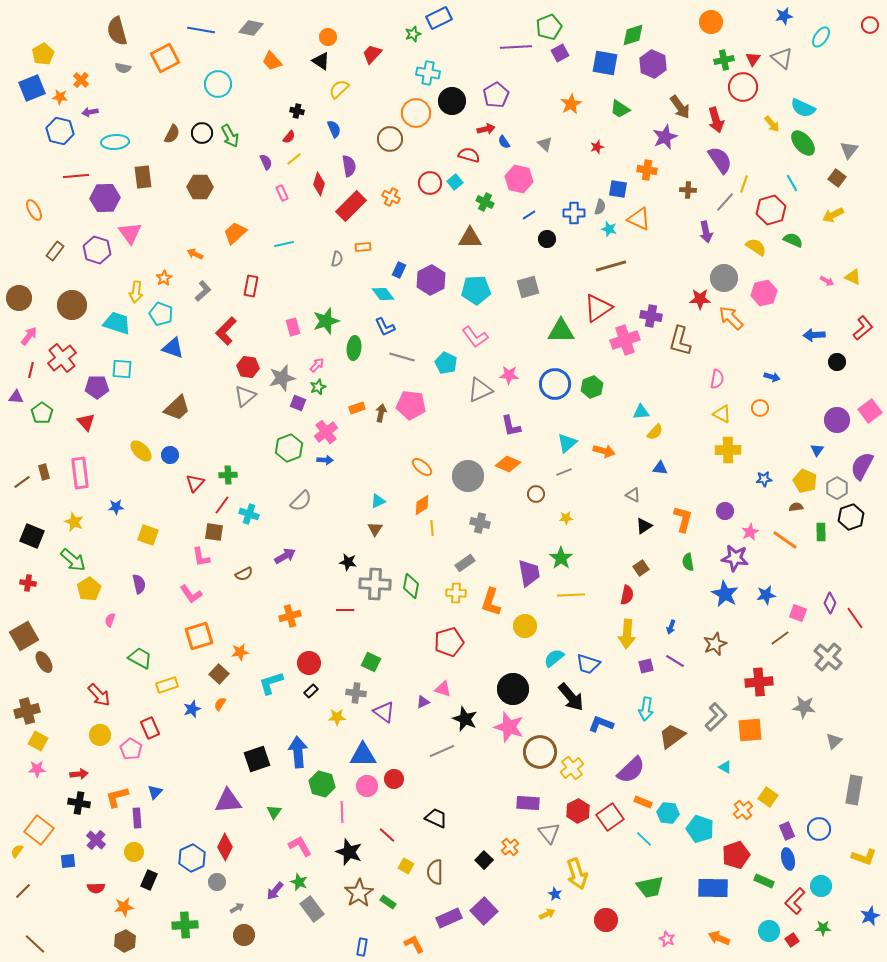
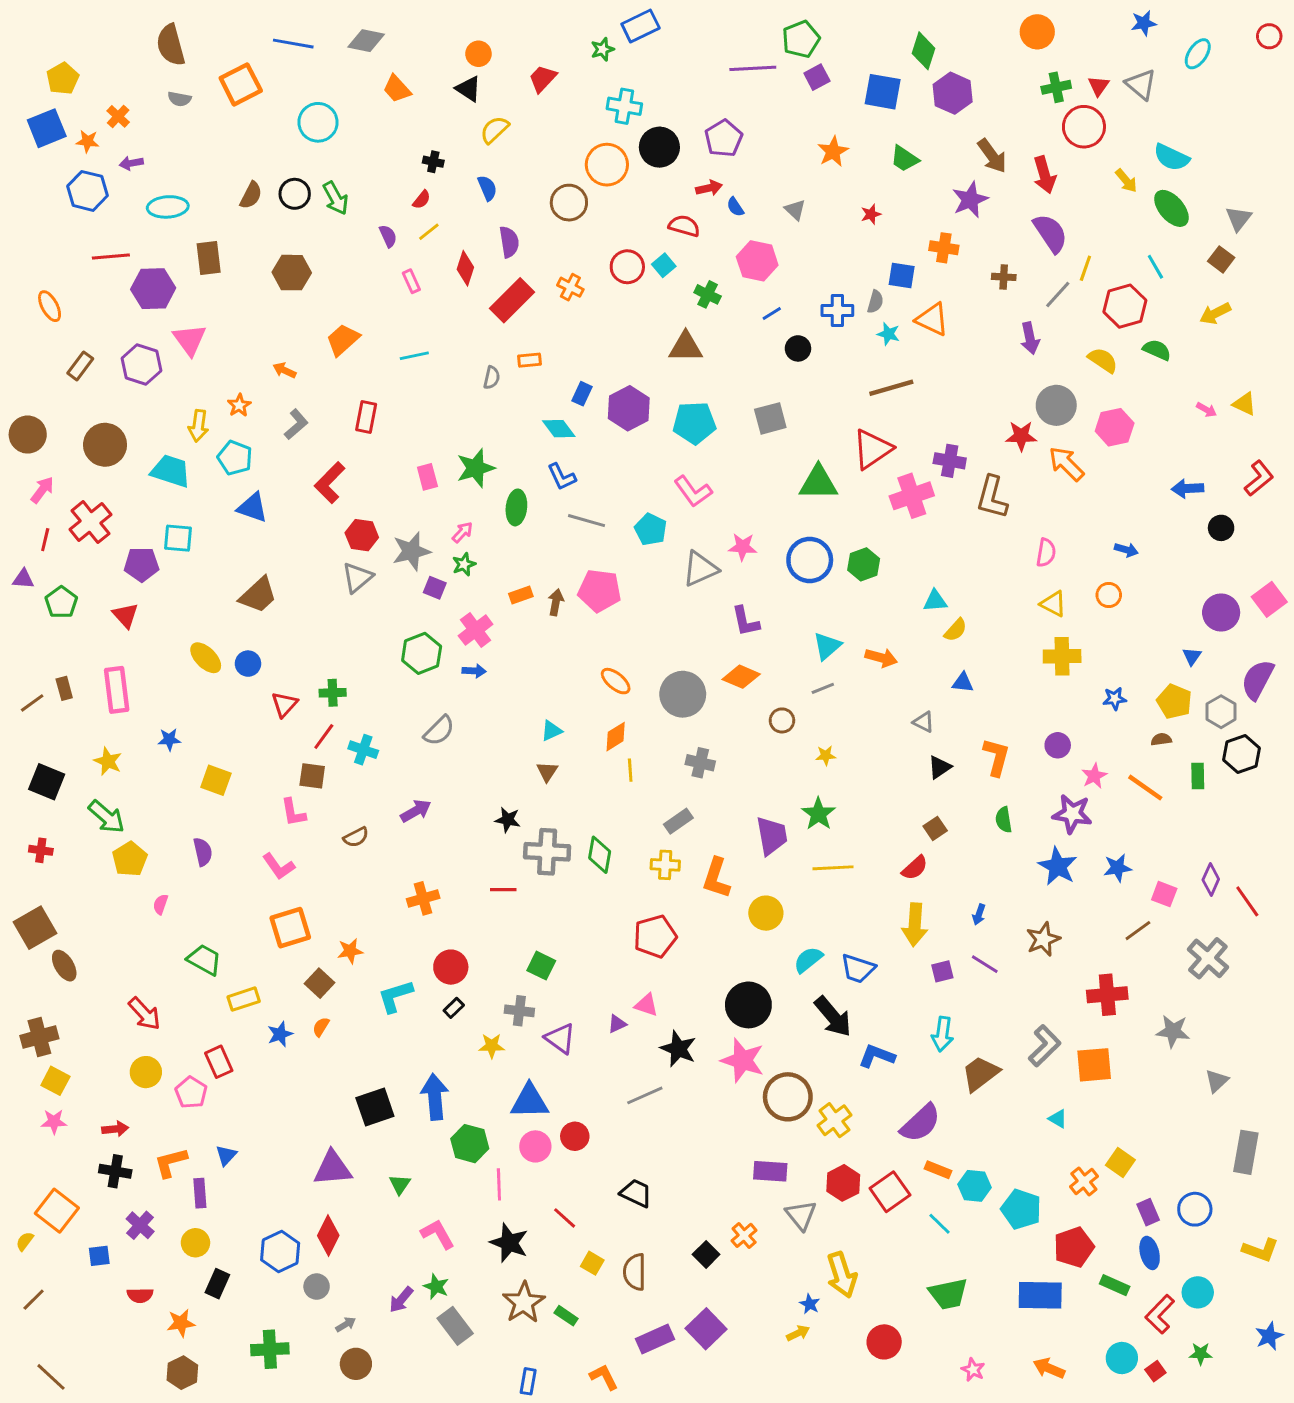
green diamond: (633, 35) -> (923, 51), turned -55
red semicircle: (627, 595) -> (915, 868), turned 36

